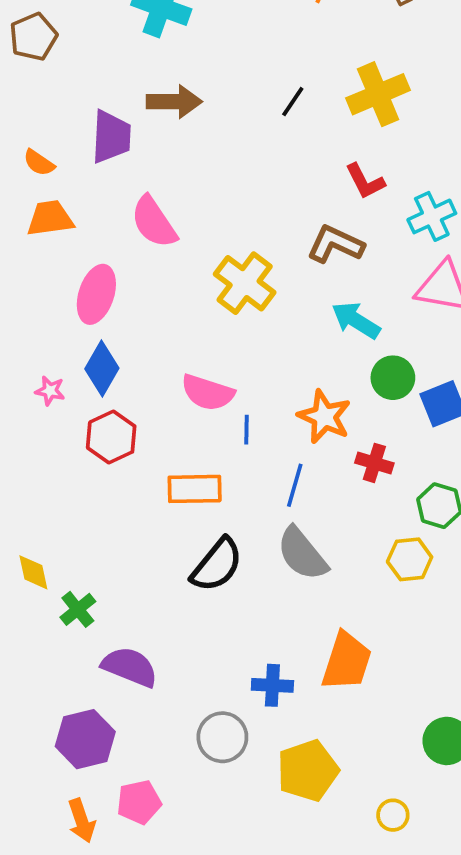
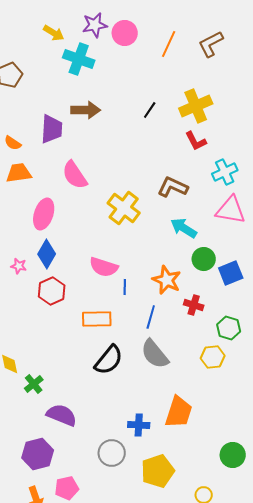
red L-shape: (365, 181) -> (196, 141), moved

